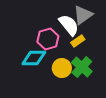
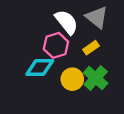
gray triangle: (83, 15) -> (97, 17), turned -45
white semicircle: (69, 25) -> (66, 22), moved

